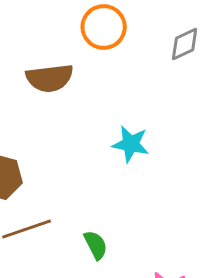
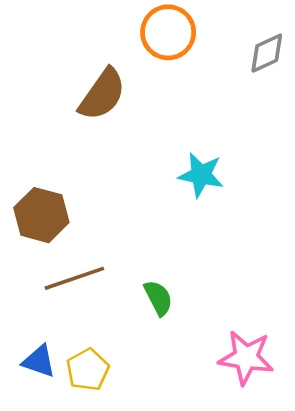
brown semicircle: (50, 78) -> (102, 94), turned -48

